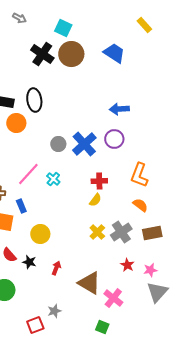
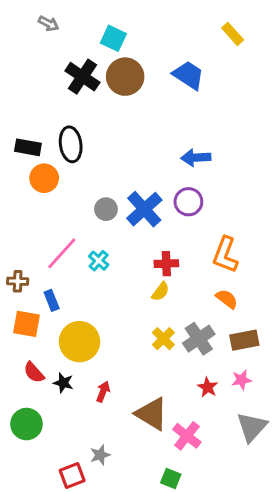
yellow circle: (40, 234) -> (79, 342), size x1.4
pink star: (150, 270) -> (241, 380), moved

